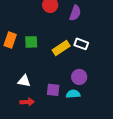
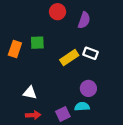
green square: (31, 42) -> (37, 43), moved
purple square: (53, 90) -> (63, 114), moved, turned -32

